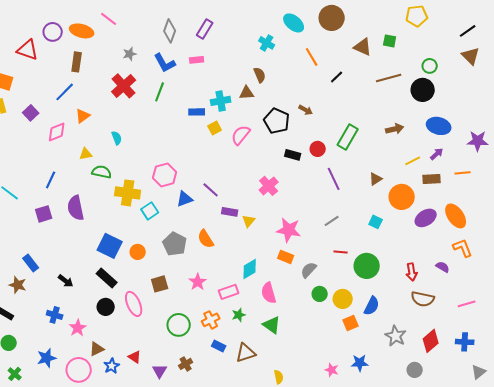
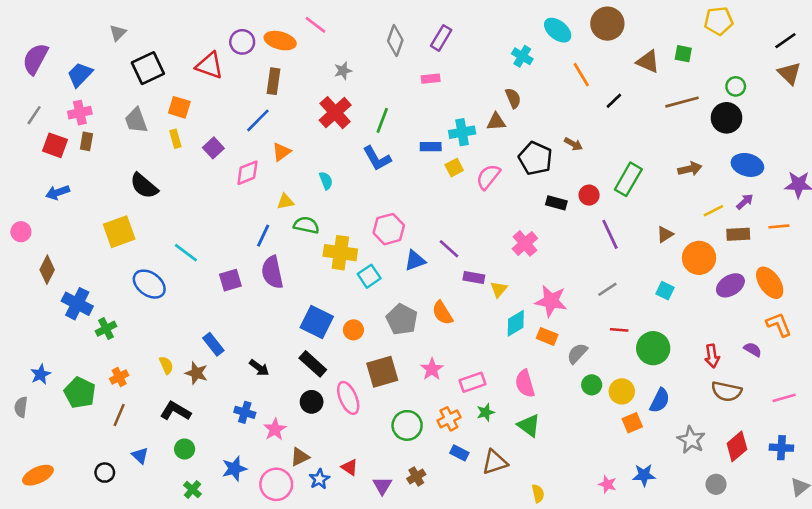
blue L-shape: (165, 63) -> (377, 158), moved
blue line: (51, 180) -> (263, 236), moved
cyan diamond: (250, 269) -> (516, 323), moved
brown square: (160, 284) -> (382, 372), size x1.4

